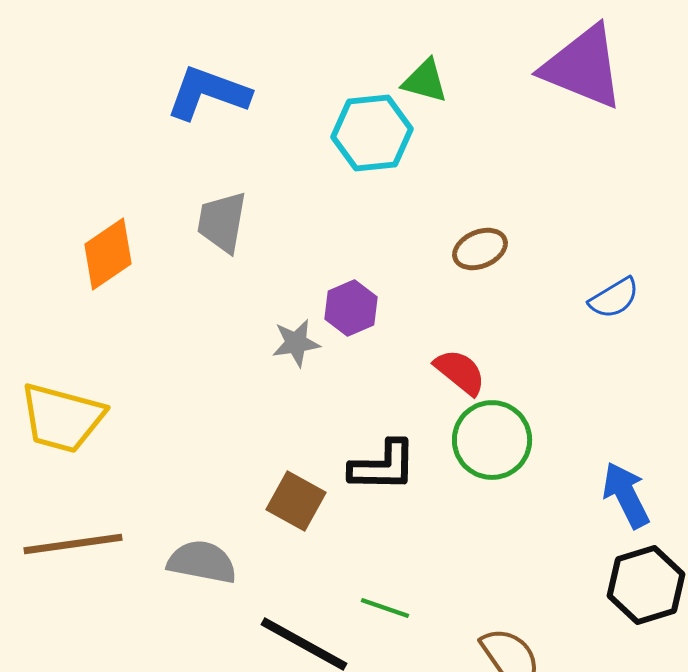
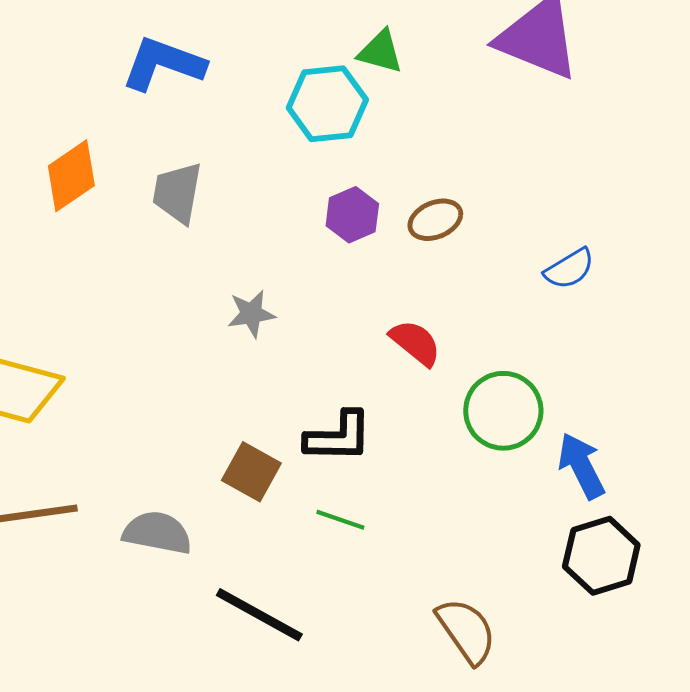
orange diamond: (108, 254) -> (71, 176), moved
purple hexagon: (351, 308) -> (352, 215), moved
green circle: (492, 440) -> (503, 411), moved
green line: (385, 608) -> (340, 520), moved

